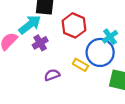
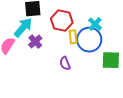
yellow rectangle: (80, 65) -> (73, 37), moved, turned 64
purple semicircle: (52, 75) -> (65, 63), moved, turned -80

